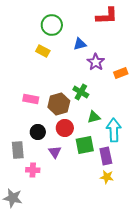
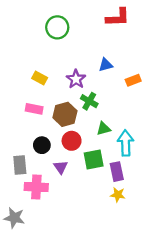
blue triangle: (80, 44) -> (106, 65), moved
yellow rectangle: (43, 51) -> (40, 78), moved
purple star: (96, 62) -> (76, 79), moved
pink cross: (33, 170) -> (36, 187), size x1.5

